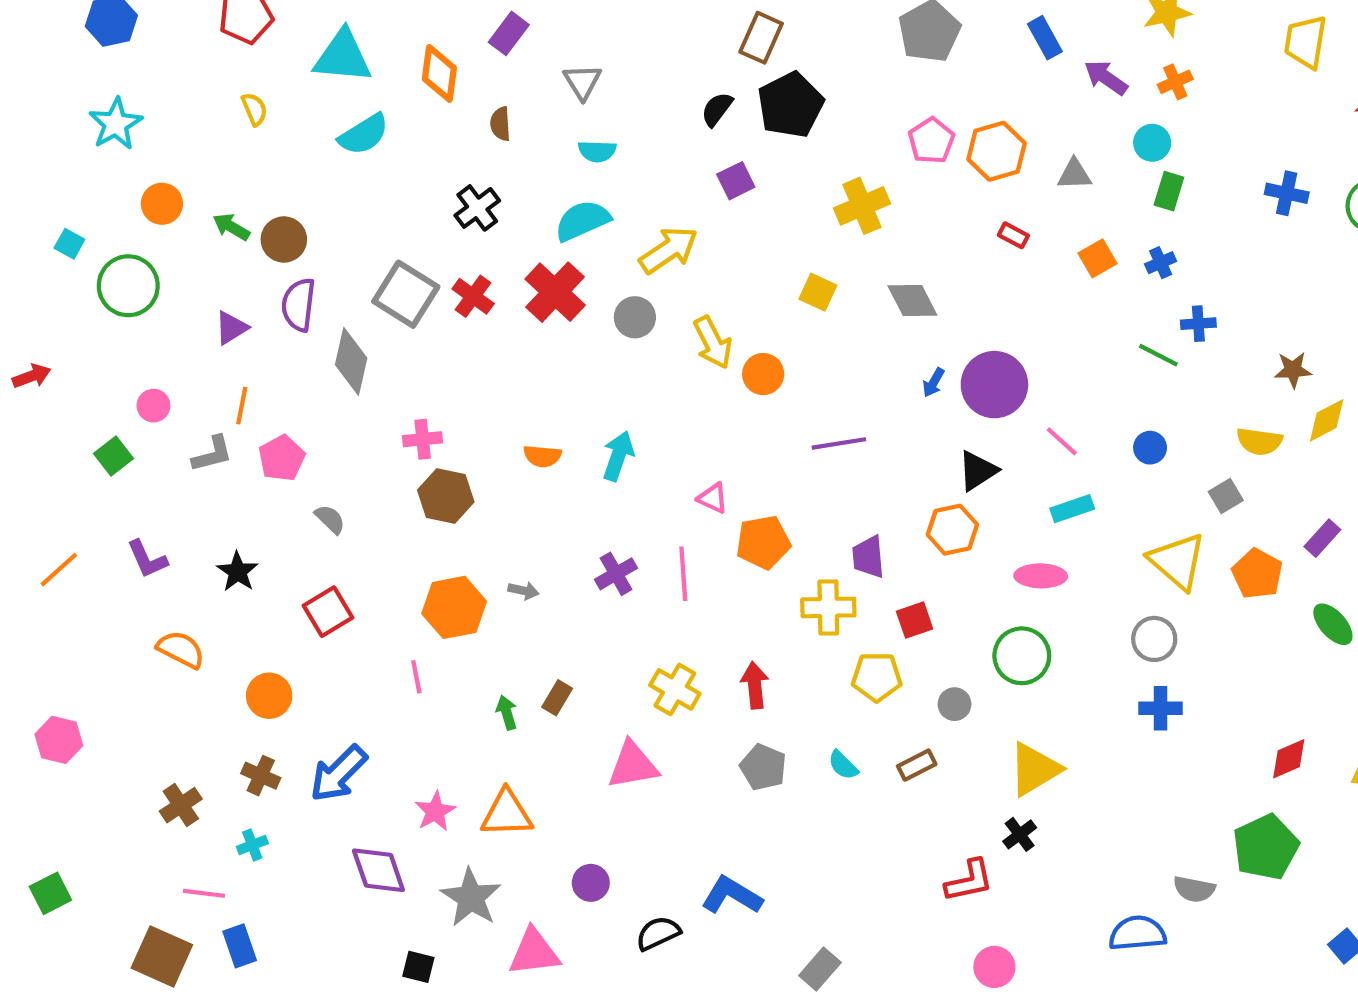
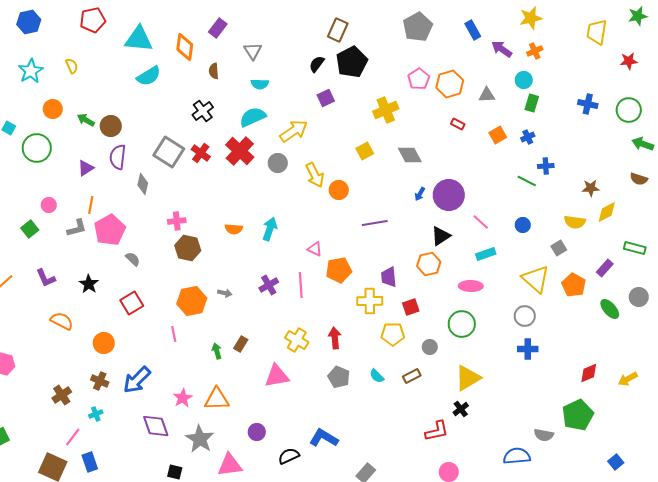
yellow semicircle: (254, 109) -> (72, 66), moved
yellow square: (818, 292) -> (365, 151), turned 36
gray diamond: (351, 361) -> (143, 184), size x0.7
pink pentagon: (282, 458) -> (110, 230), size x1.4
pink line: (204, 893) -> (73, 437), turned -60

